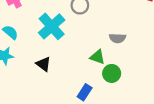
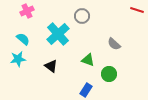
gray semicircle: (118, 38) -> (114, 44), turned 40
green triangle: (98, 57) -> (88, 60), moved

